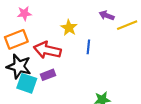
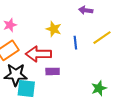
yellow line: (127, 25) -> (102, 38), moved
purple rectangle: (48, 75) -> (53, 71), moved, turned 32

